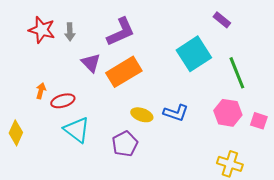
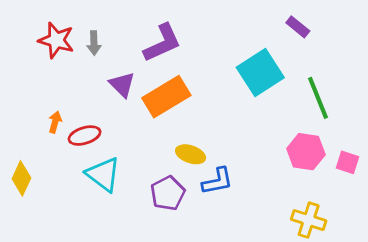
blue L-shape: (176, 113) -> (217, 181), moved, turned -30

